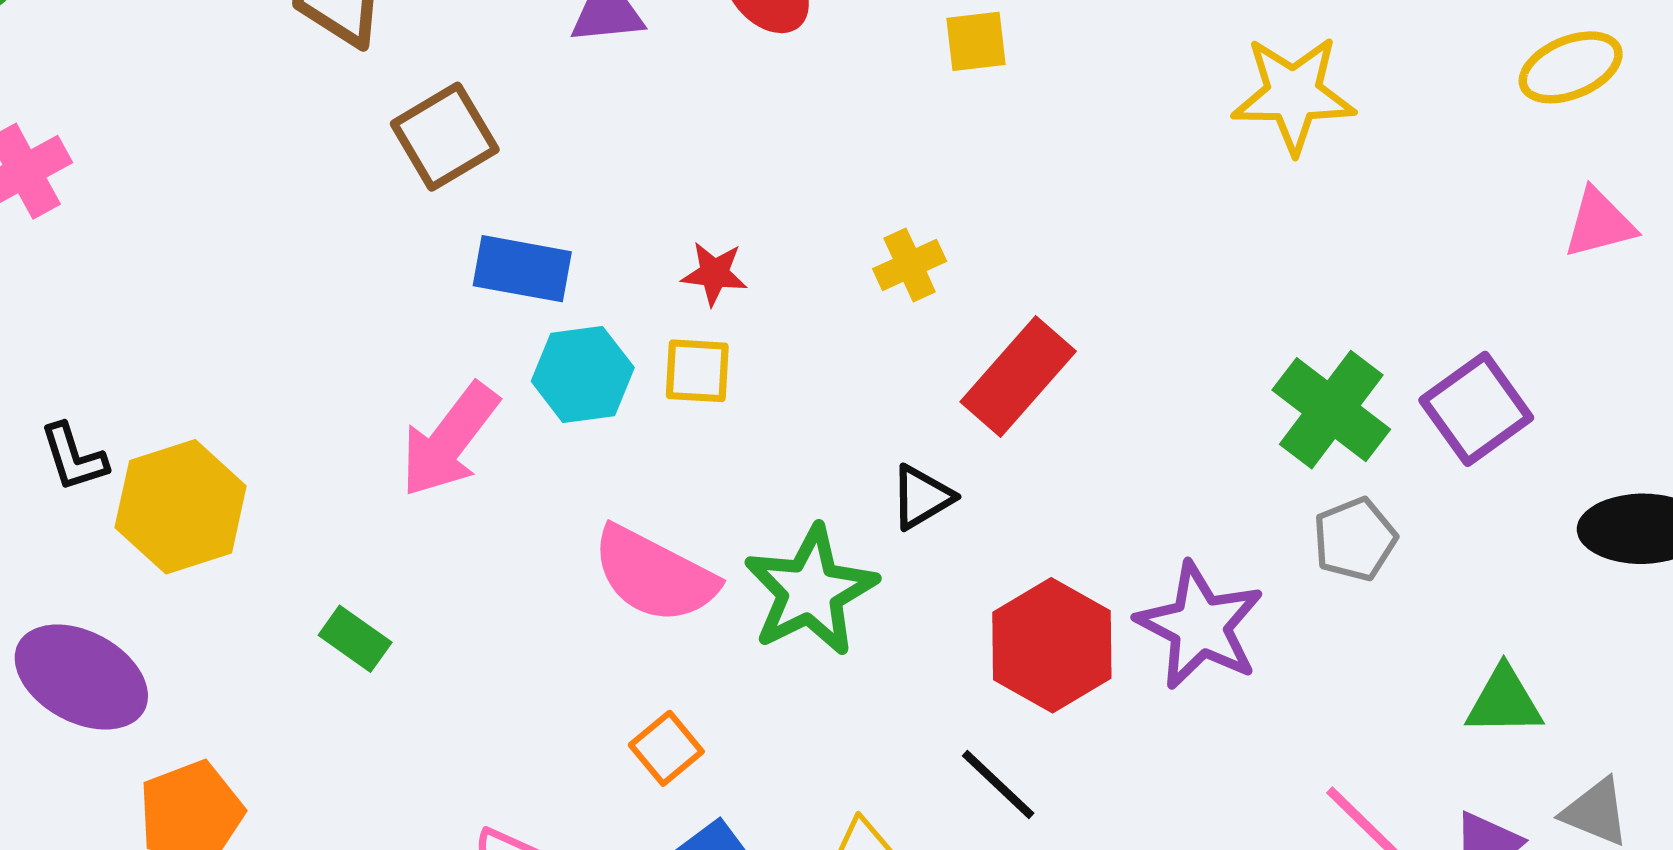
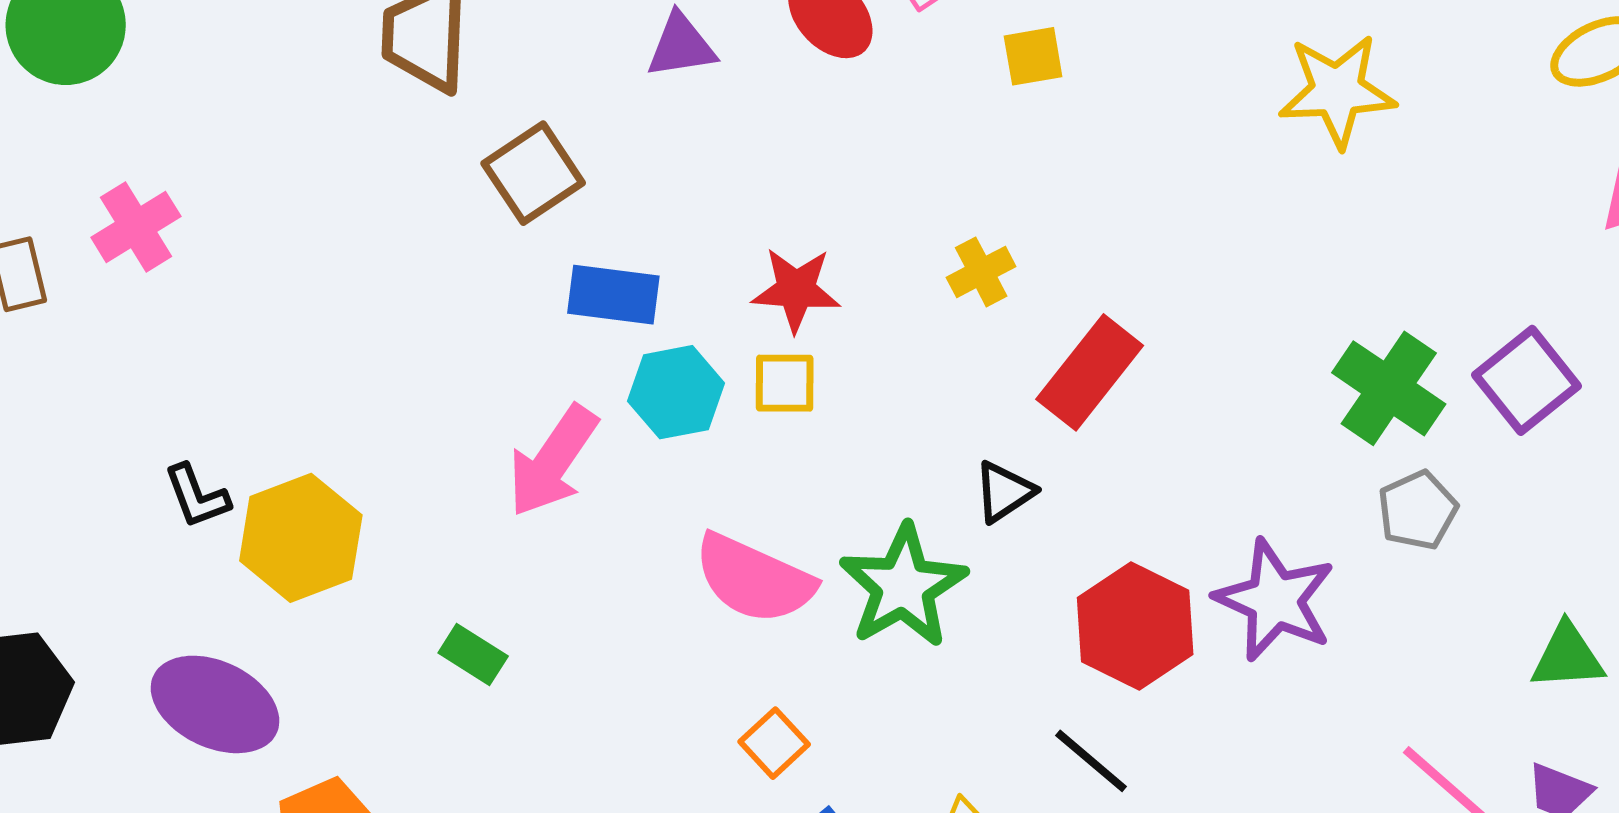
red star: (714, 273) -> (796, 290), size x1.4

